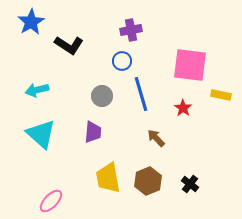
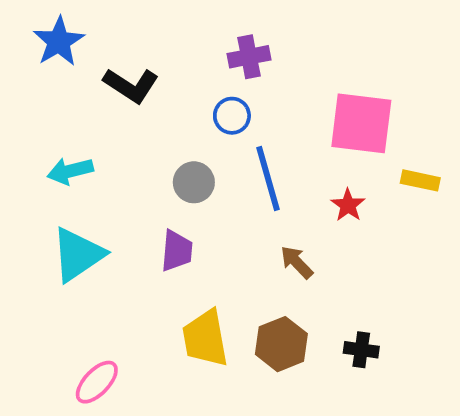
cyan triangle: (41, 134) -> (78, 255), turned 44
black cross: (190, 184) -> (361, 350), turned -30

